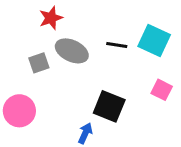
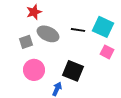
pink square: (162, 90) -> (107, 52), moved
pink circle: (19, 111) -> (34, 70), moved

